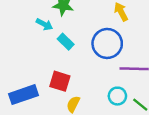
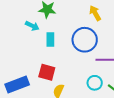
cyan rectangle: (66, 42) -> (50, 39), turned 48

